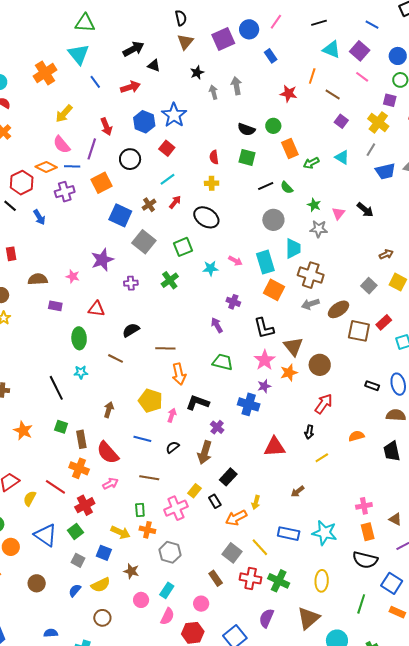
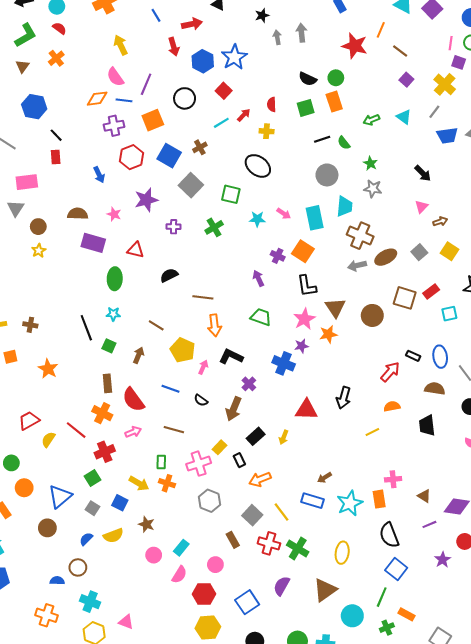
pink line: (362, 77) -> (451, 43), moved, turned 56
red star: (289, 93) -> (355, 46), size x1.4
yellow arrow: (64, 114) -> (121, 45), turned 108
red arrow: (106, 127) -> (174, 47), moved
orange rectangle: (290, 148) -> (334, 102), moved
green square: (247, 157) -> (306, 108), turned -36
orange diamond: (46, 167) -> (97, 99), turned -40
red hexagon: (22, 183) -> (132, 157), moved
red arrow: (175, 202) -> (244, 115), moved
pink triangle: (338, 213) -> (421, 207), moved
blue arrow: (39, 217) -> (99, 175), moved
green square: (183, 247) -> (231, 194), turned 30
red rectangle: (11, 254) -> (56, 157), moved
orange square: (274, 290) -> (303, 251), moved
purple rectangle: (55, 306) -> (93, 243), size x1.6
brown ellipse: (338, 309) -> (386, 257), moved
brown line: (116, 358) -> (156, 325), moved
brown circle: (320, 365) -> (372, 315), moved
red arrow: (324, 404) -> (390, 372), moved
green square: (61, 427) -> (109, 346), moved
black arrow: (309, 432) -> (344, 398), size x1.5
black semicircle: (173, 447) -> (201, 400), turned -112
yellow line: (322, 458) -> (372, 432), moved
brown arrow: (298, 491) -> (325, 478), moved
yellow arrow: (256, 502) -> (284, 437), moved
orange rectangle: (368, 532) -> (379, 499), moved
cyan star: (325, 533) -> (350, 503), turned 30
blue triangle: (46, 535) -> (60, 497), moved, turned 40
gray hexagon: (170, 552) -> (209, 501), moved
black semicircle: (365, 560) -> (389, 535), turned 50
blue square: (392, 583) -> (396, 569), moved
green line: (361, 604) -> (382, 597), moved
orange rectangle: (397, 612) -> (407, 614), moved
brown circle: (102, 618) -> (78, 567), moved

